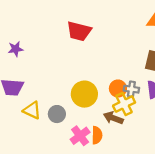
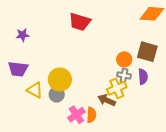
orange circle: (118, 88) -> (124, 59), moved
yellow circle: (84, 94) -> (60, 79), moved

